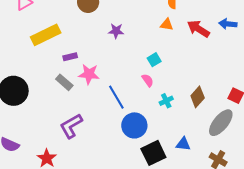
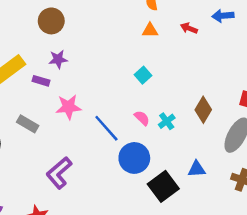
red arrow: (198, 29) -> (189, 28), size x0.6
purple star: (116, 31) -> (58, 59), moved
purple rectangle: (70, 57) -> (41, 81), moved, turned 40
pink semicircle: (148, 80) -> (142, 118), moved
gray rectangle: (64, 82) -> (28, 124), moved

